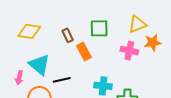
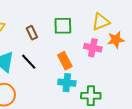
orange rectangle: (84, 52) -> (65, 61), moved
black line: (62, 80) -> (29, 62), moved, turned 60

